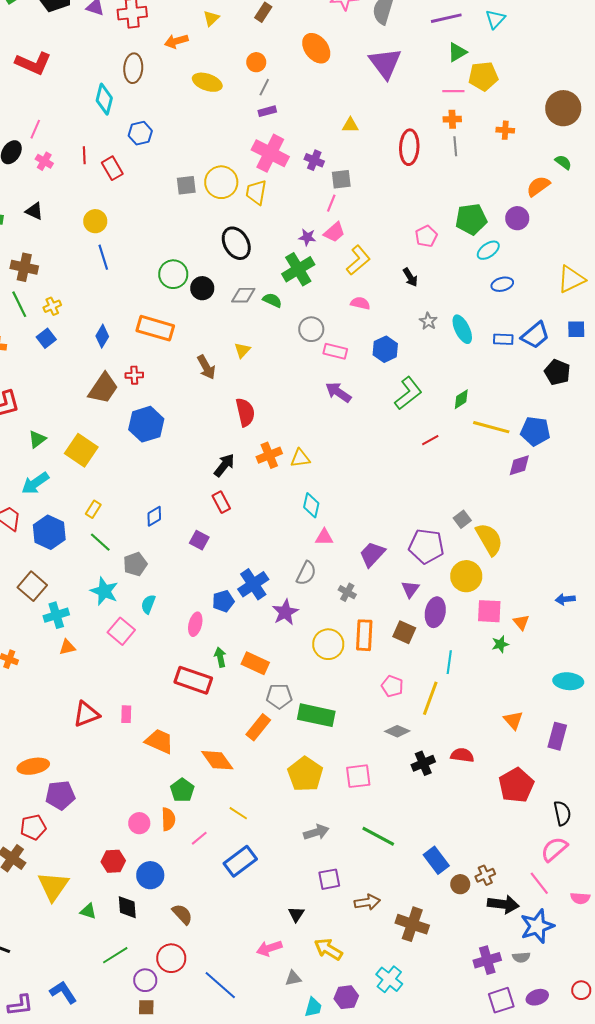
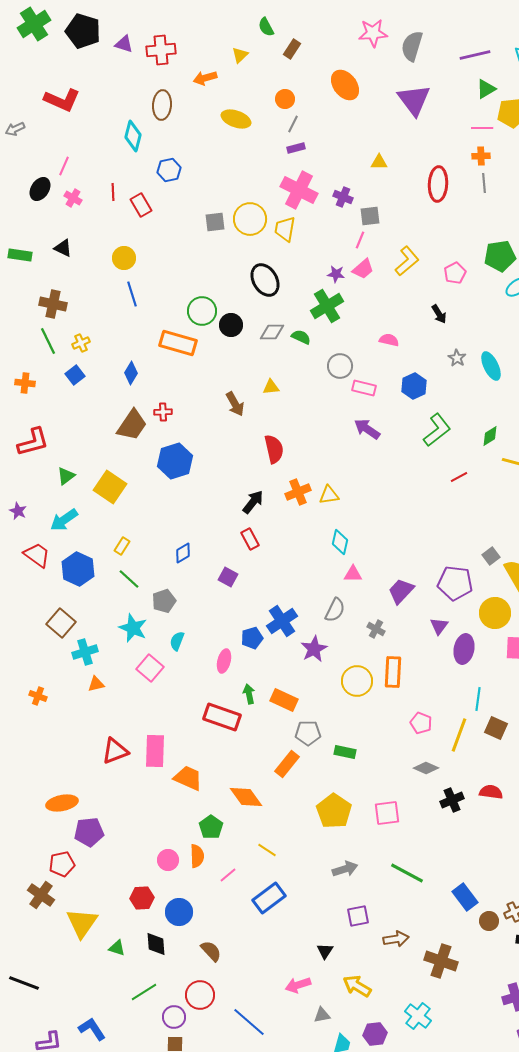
yellow L-shape: (358, 260) -> (407, 261), moved
orange rectangle: (155, 328) -> (178, 343), moved
yellow triangle: (242, 350) -> (271, 387), turned 42
brown square: (404, 632) -> (496, 728), moved
pink rectangle: (126, 714) -> (155, 751), size x1.8
green rectangle: (316, 715) -> (345, 752), size x0.6

